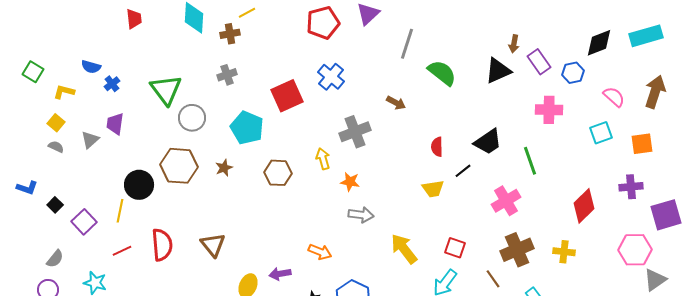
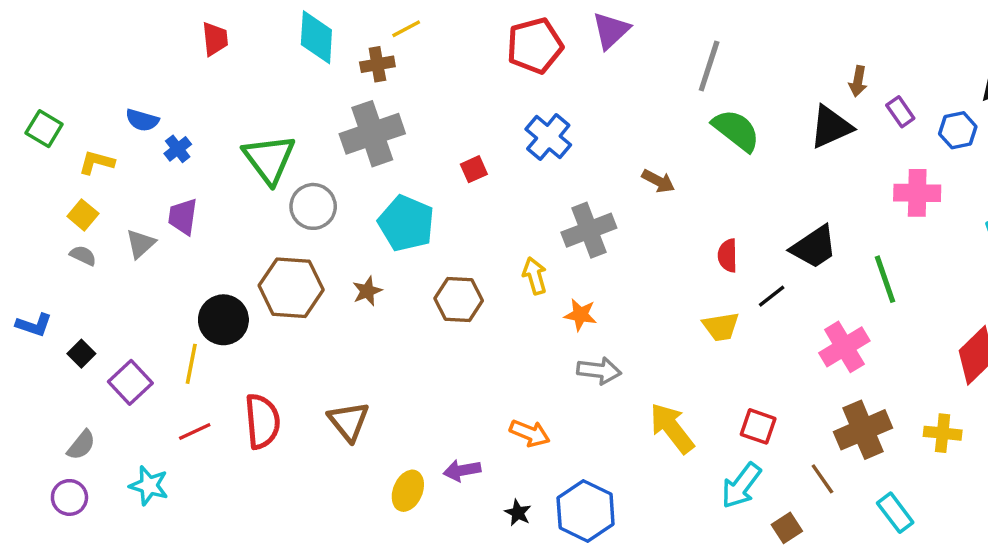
gray line: (407, 44) -> (709, 66), moved
purple rectangle: (539, 62) -> (900, 112), size x0.7
gray cross: (227, 75) -> (372, 134), size x1.8
red square: (287, 96) -> (474, 169), size x0.5

